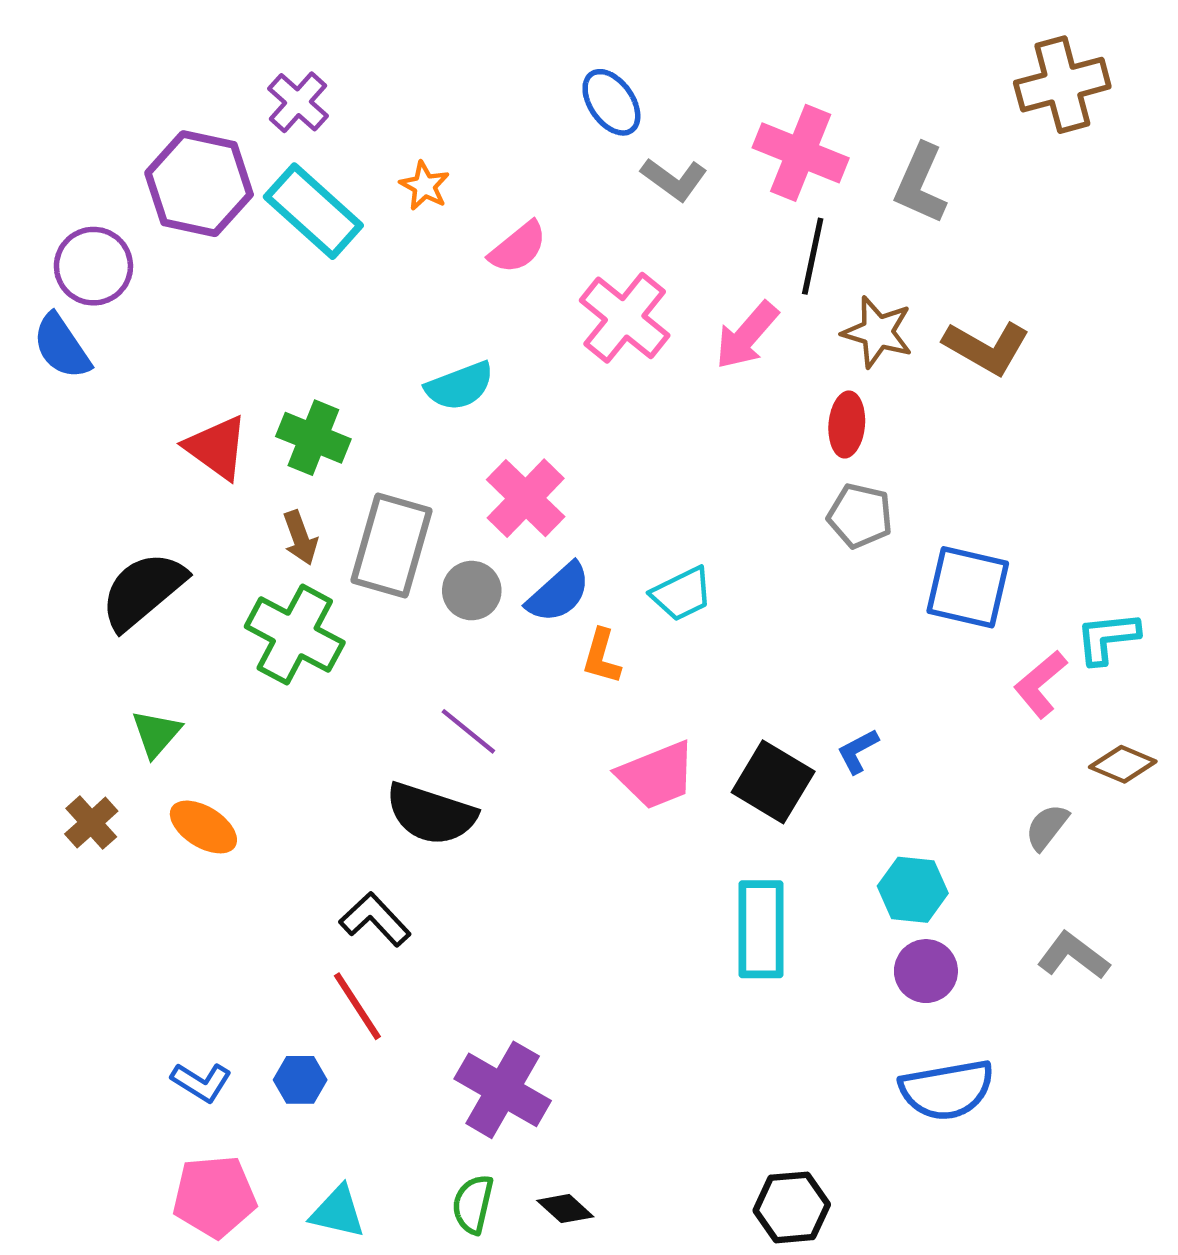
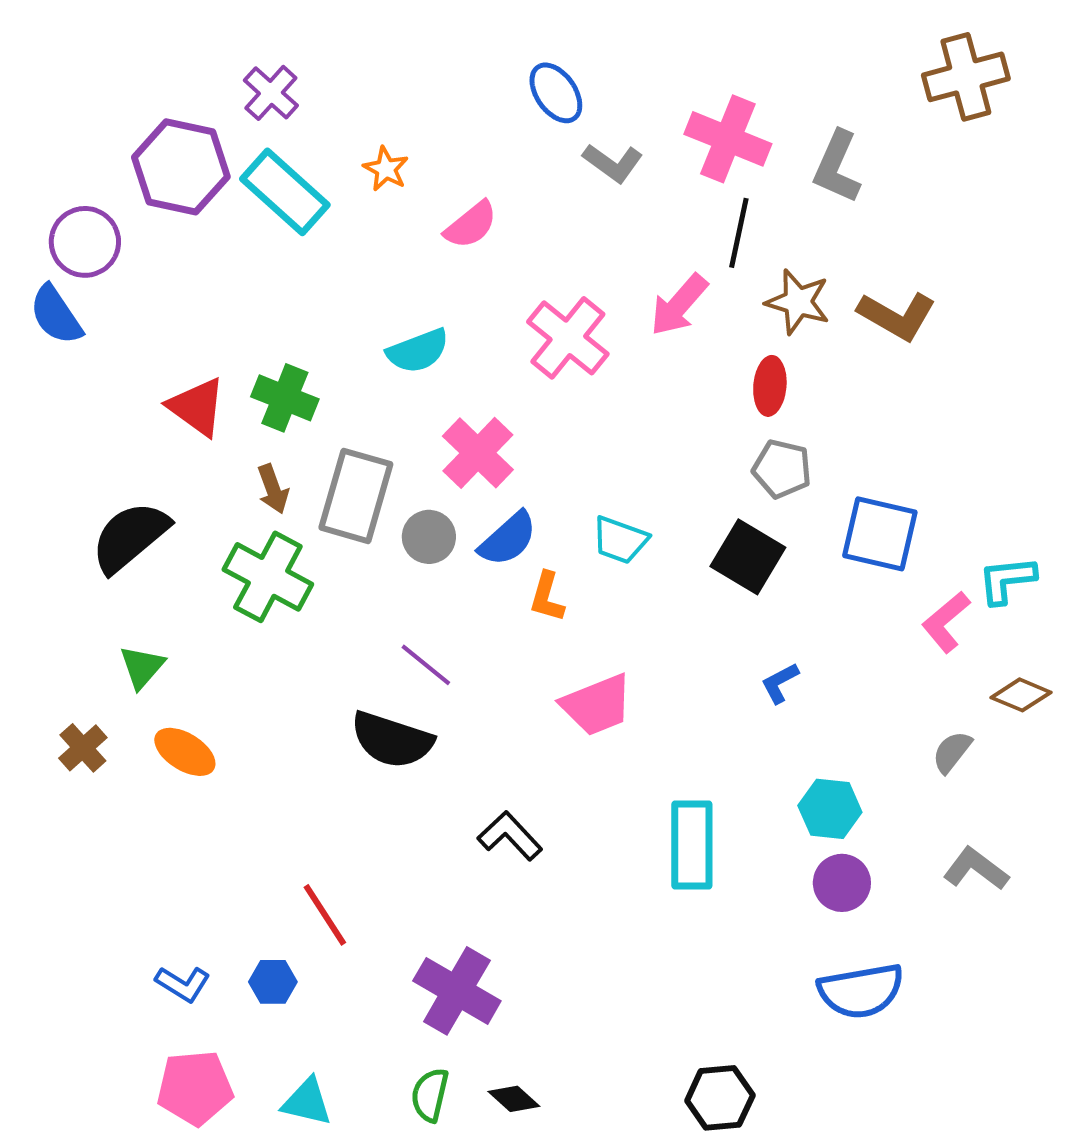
pink cross: (625, 318) -> (568, 338), moved
cyan trapezoid: (682, 594) -> (620, 540), turned 46
black square: (773, 782) -> (748, 557), moved
black L-shape: (375, 919) -> (510, 836), moved

